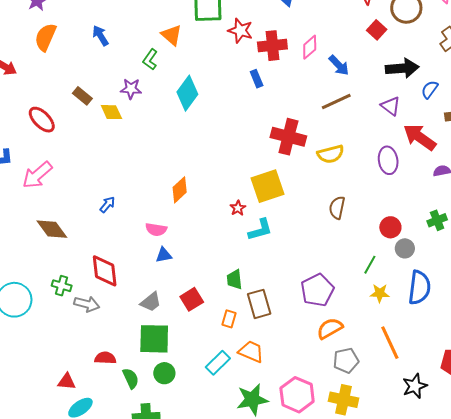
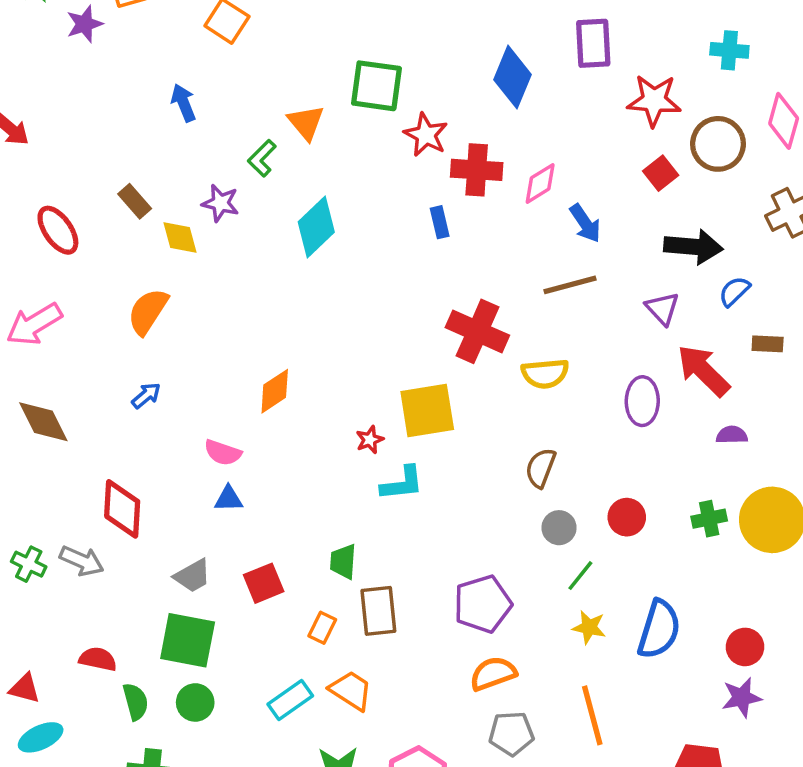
orange semicircle: (45, 37) -> (148, 311), moved
gray circle: (405, 248) -> (559, 528), moved
green cross: (62, 286) -> (29, 564), moved

